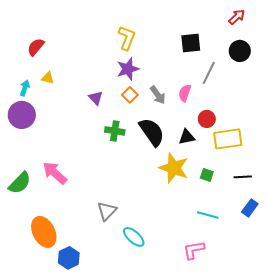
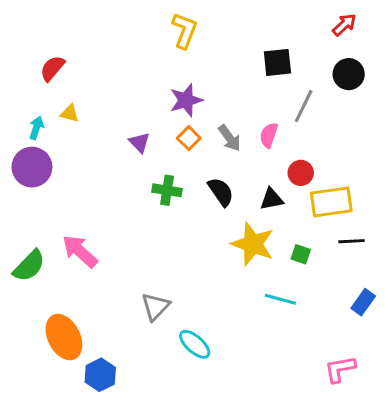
yellow L-shape: (127, 38) -> (184, 31), moved
black semicircle: (152, 132) -> (221, 192), size x0.7
black line: (243, 177) -> (352, 241), moved
cyan line: (208, 215) -> (280, 299), moved
pink L-shape: (194, 250) -> (340, 369), moved

